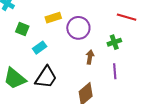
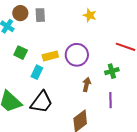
yellow rectangle: (53, 18) -> (50, 56), moved
cyan rectangle: (40, 48) -> (37, 72), turned -32

